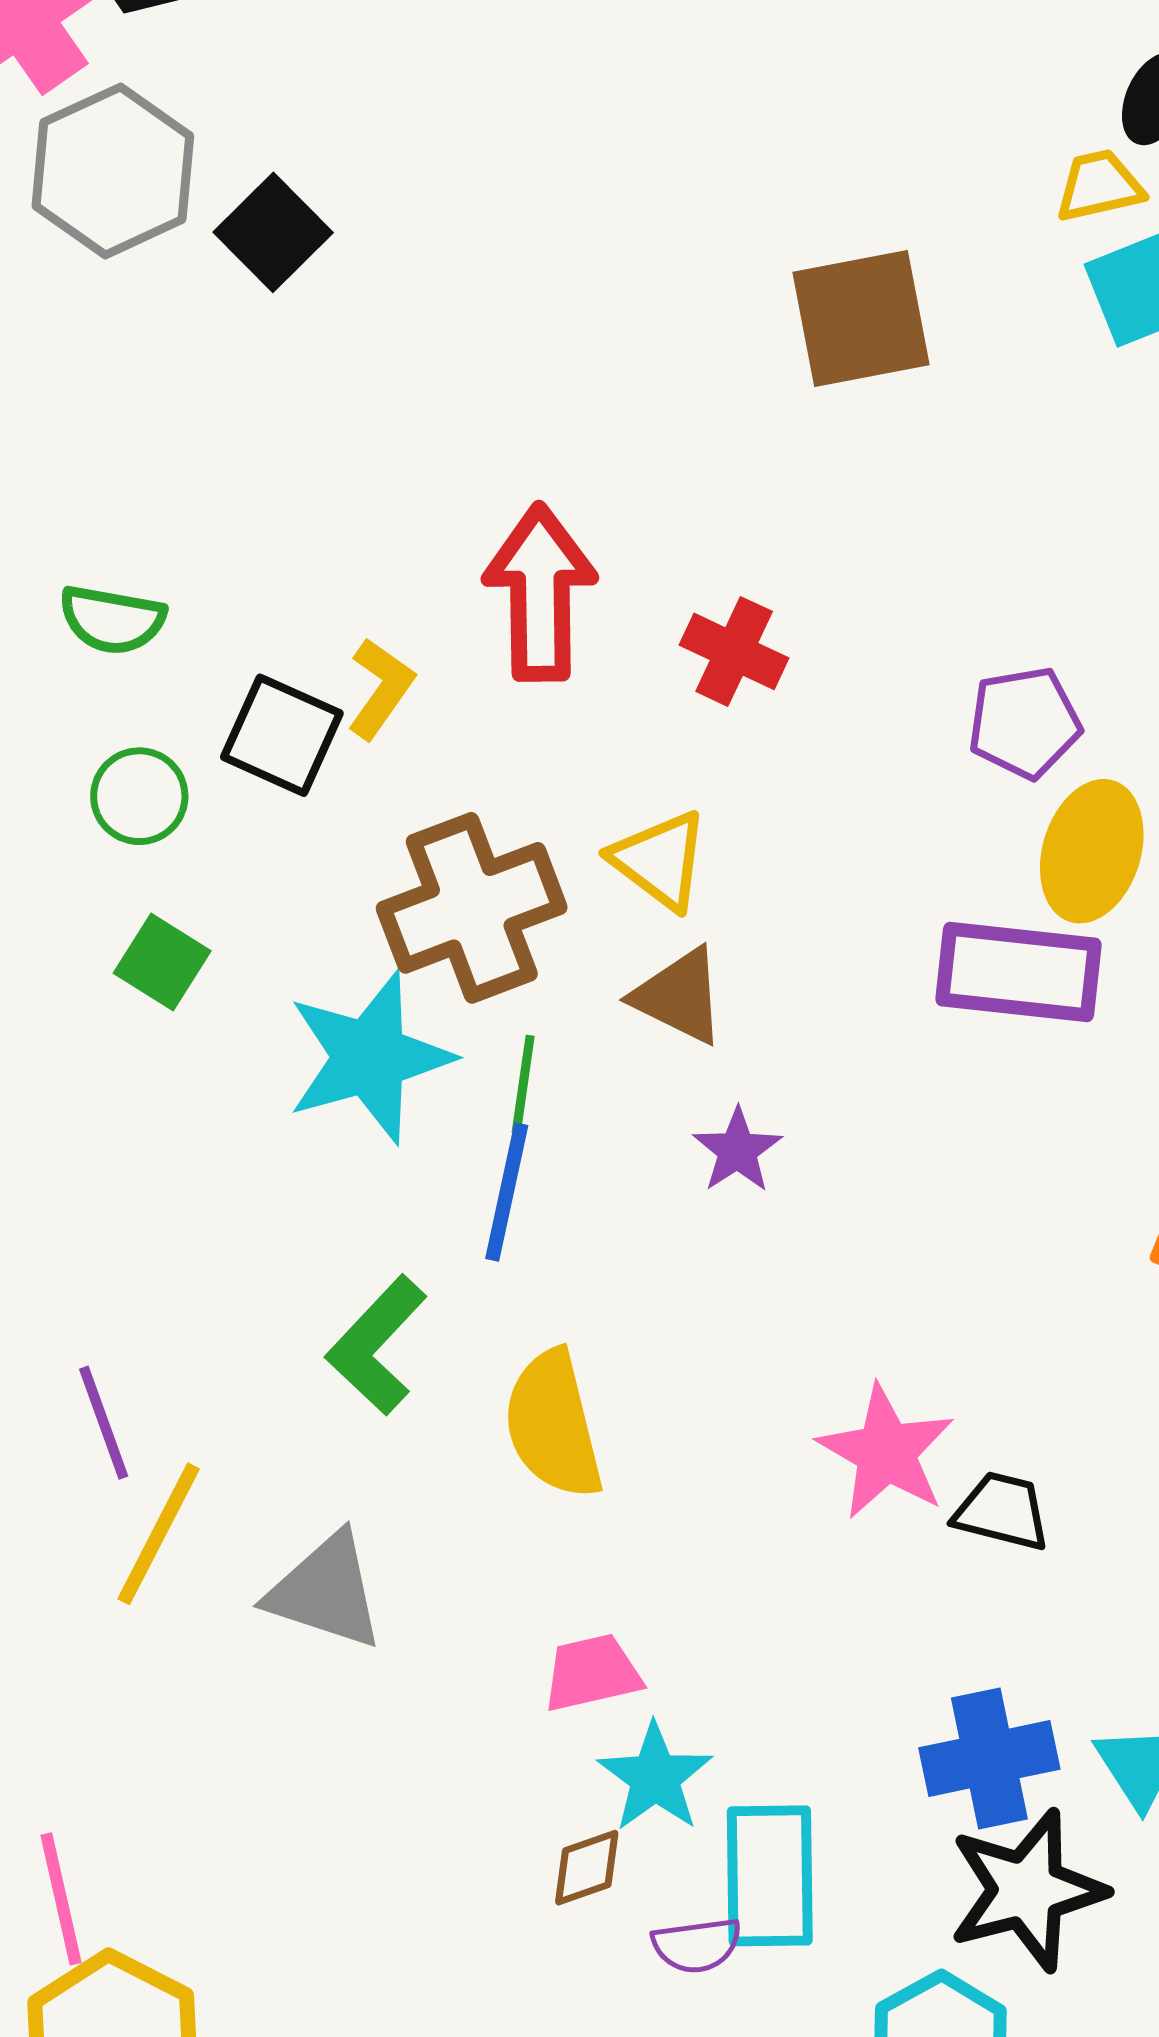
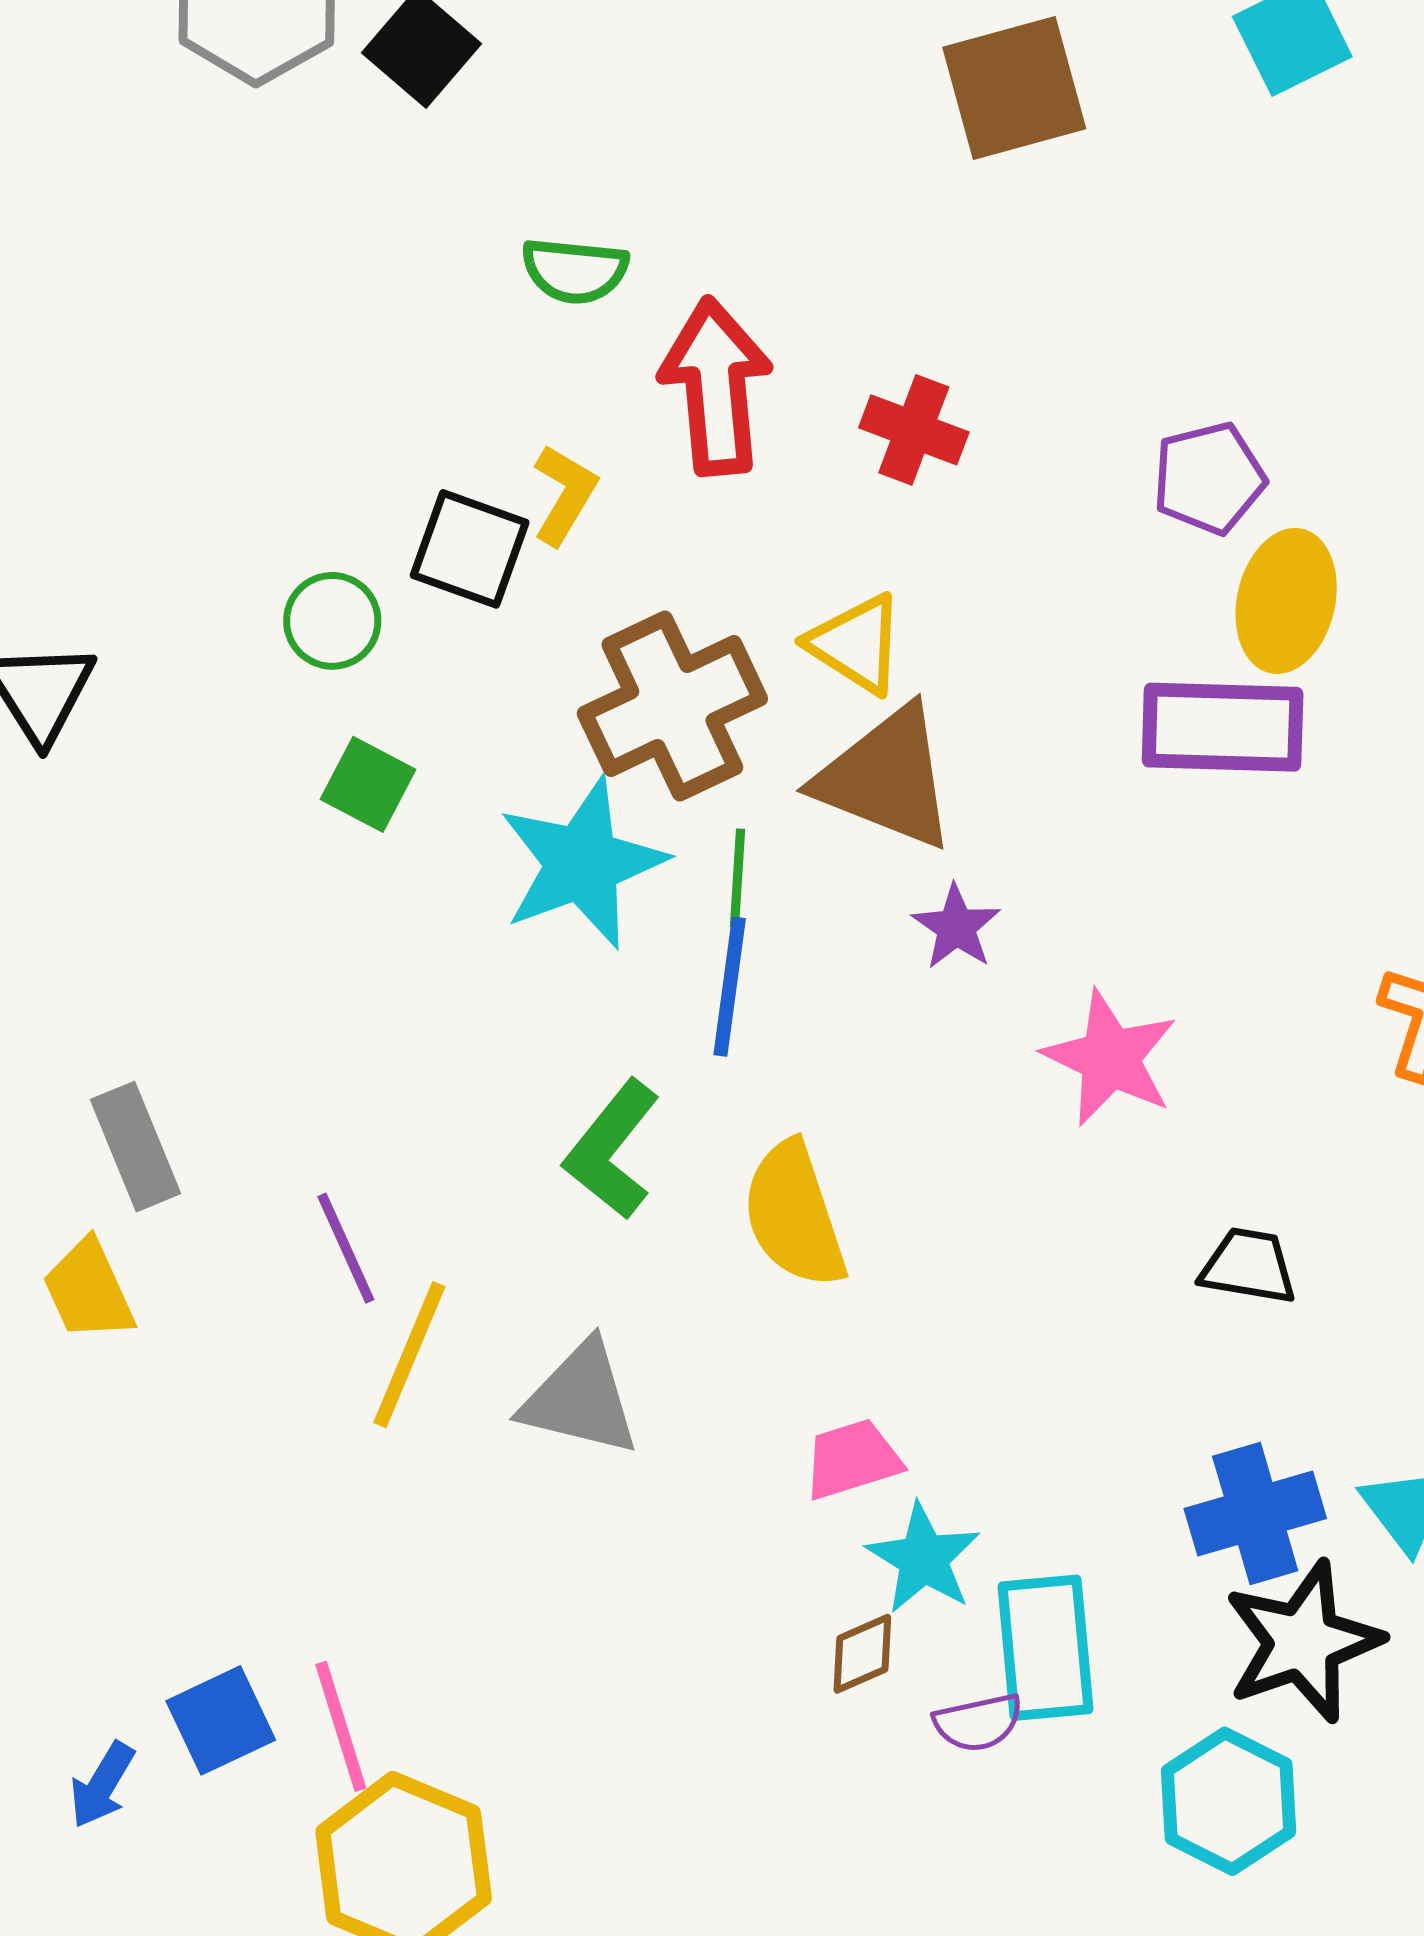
green semicircle: (112, 620) -> (575, 271), moved
brown triangle: (679, 996) -> (886, 778), size x1.5
pink star: (886, 1452) -> (1110, 1058), moved

